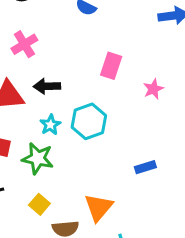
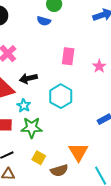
cyan star: (50, 125) -> (24, 106), moved

